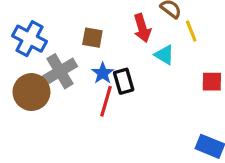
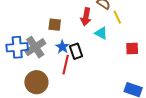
red arrow: (142, 28) -> (86, 17), turned 30
blue cross: (30, 39) -> (17, 47), moved, turned -30
brown circle: (31, 92) -> (36, 82), moved

